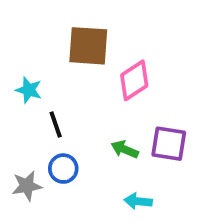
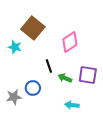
brown square: (88, 46) -> (33, 28), moved, turned 35
black line: (56, 124) -> (49, 66), moved

